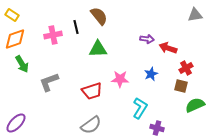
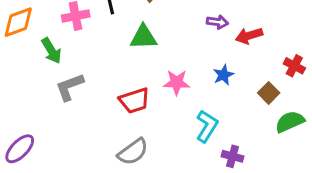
red arrow: (168, 48) -> (249, 36), turned -36
green arrow: (22, 64) -> (51, 51), moved
red cross: (186, 68) -> (294, 66), moved, turned -32
brown square: (181, 86) -> (269, 93), turned 32

